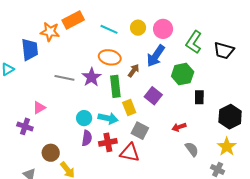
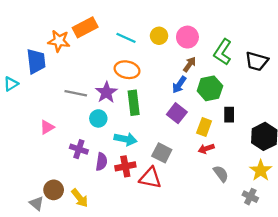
blue arrow: (156, 56) -> (179, 85), moved, size x0.7
brown arrow: (134, 71) -> (190, 64), moved
yellow rectangle: (129, 108) -> (204, 127), moved, turned 42
cyan circle: (84, 118) -> (98, 118), moved
purple cross: (25, 126) -> (79, 149), moved
brown circle: (51, 153) -> (54, 190), moved

